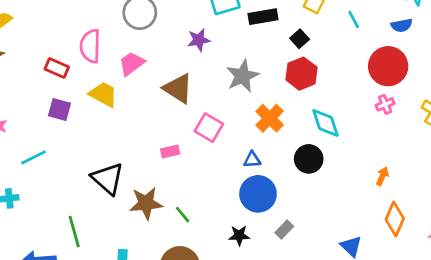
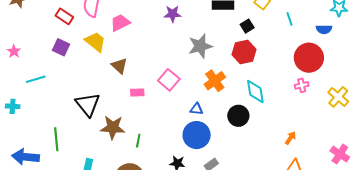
brown triangle: (178, 88) -> (119, 66), moved, size x0.7
green line: (183, 215) -> (138, 141), turned 40

